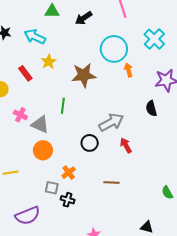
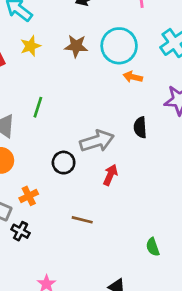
orange arrow: (128, 70) -> (133, 77), turned -72
brown star: (84, 75) -> (76, 46), moved, size x0.7
black semicircle: (151, 108) -> (140, 127), moved
red arrow: (126, 145) -> (110, 175), turned 42

